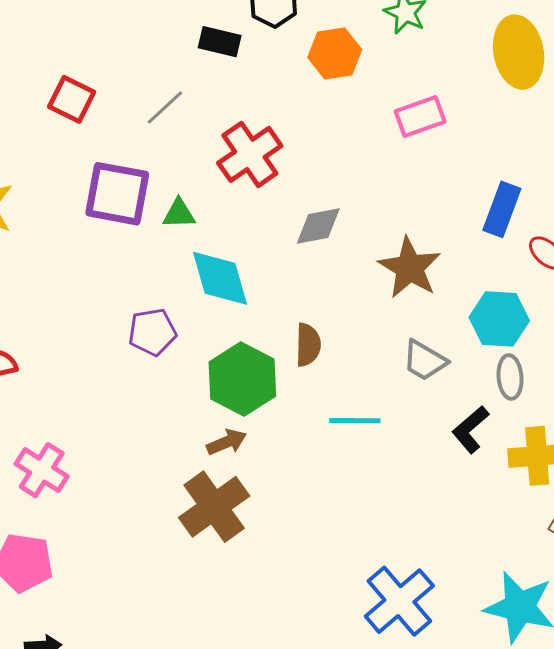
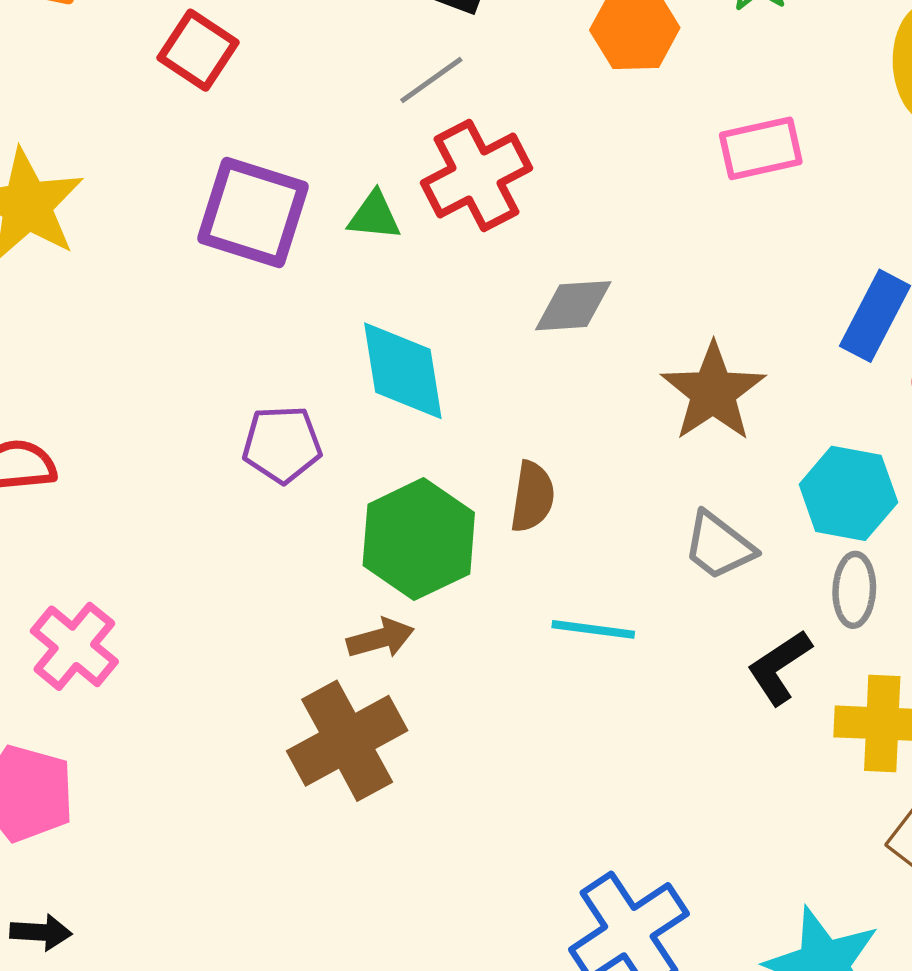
gray line: (165, 108) -> (431, 80), moved
green triangle: (179, 214) -> (374, 216), moved

